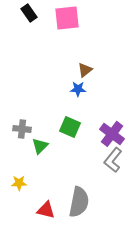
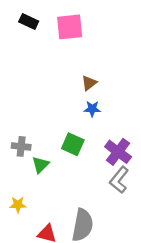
black rectangle: (29, 13) -> (29, 22), turned -30
blue star: (78, 89) -> (92, 109), moved

